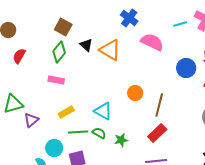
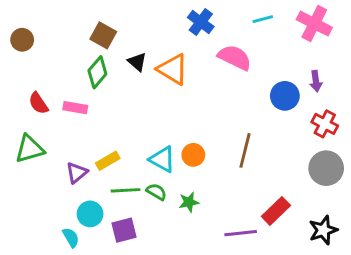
cyan line: (180, 24) -> (263, 19), moved
red semicircle: (19, 56) -> (38, 103), moved, turned -63
pink rectangle: (56, 80) -> (75, 108), moved
orange circle: (135, 93) -> (193, 155), moved
purple triangle: (31, 120) -> (77, 173), moved
red rectangle: (157, 133) -> (276, 211), moved

